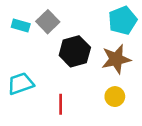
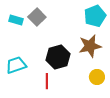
black hexagon: (75, 51) -> (58, 57), moved
yellow circle: (115, 97) -> (97, 77), moved

